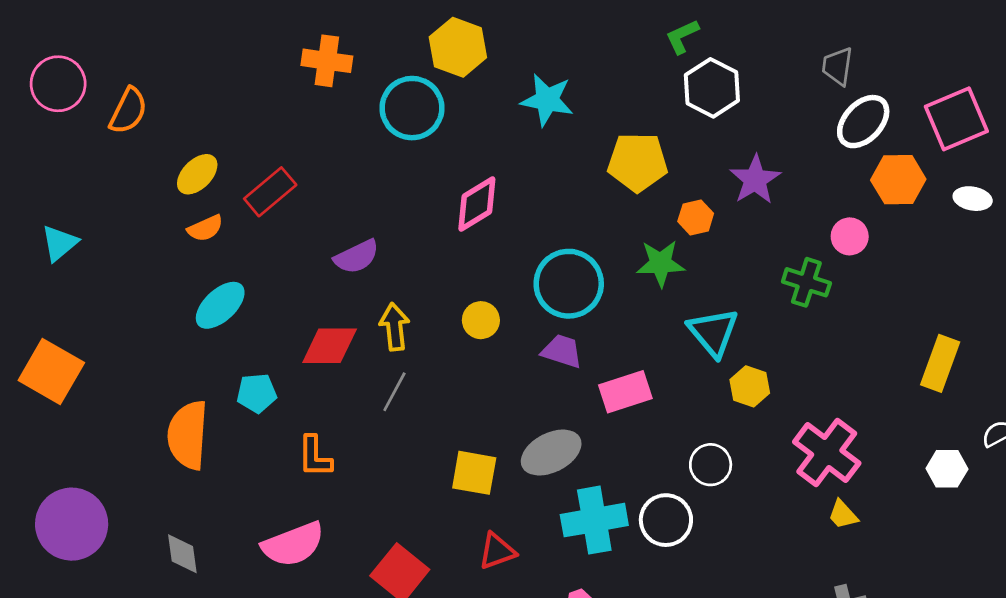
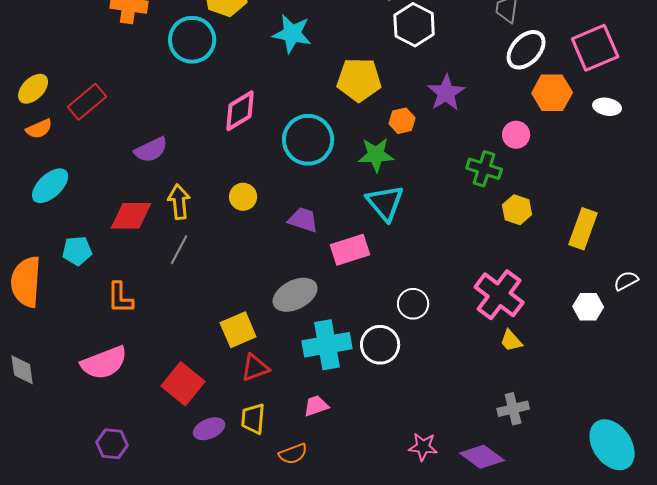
cyan circle: (569, 284) -> (308, 140), moved
cyan triangle: (713, 332) -> (385, 203), moved
yellow hexagon: (750, 386) -> (517, 210), moved
yellow square: (474, 473) -> (238, 330), moved, turned -33

